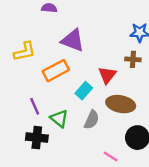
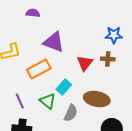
red triangle: (107, 75) -> (85, 63), moved
green triangle: (59, 119) -> (48, 101), moved

